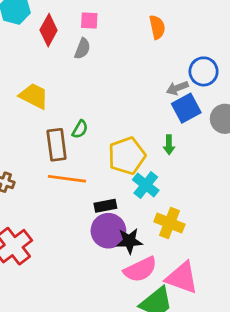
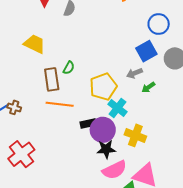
gray arrow: (177, 88) -> (134, 73), moved
green arrow: (169, 145) -> (148, 87), moved, turned 56
purple circle: (108, 231) -> (103, 130), moved

